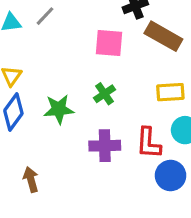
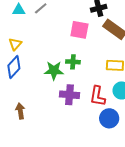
green cross: (104, 94) -> (73, 62), turned 32
green star: (59, 109) -> (54, 71), moved

